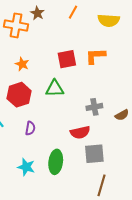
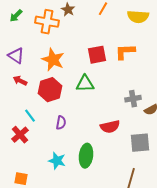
orange star: (22, 64) -> (53, 60), size x1.6
gray cross: (94, 107) -> (133, 99), moved
gray square: (94, 154) -> (140, 143), moved

